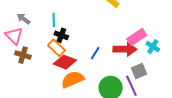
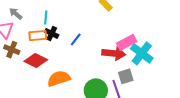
cyan cross: (153, 47) -> (142, 53), size x1.6
orange rectangle: (56, 48) -> (38, 36), moved, turned -54
blue line: (95, 53) -> (76, 39), moved
red diamond: (65, 62) -> (36, 61), moved

